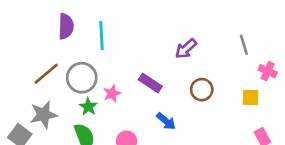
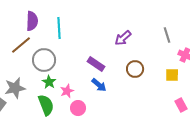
brown line: (46, 74) -> (21, 45), moved
pink star: (112, 94) -> (67, 91), moved
blue arrow: (166, 121) -> (99, 85), moved

